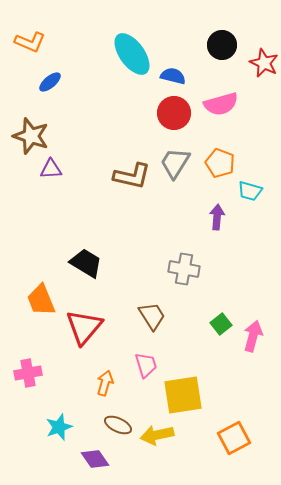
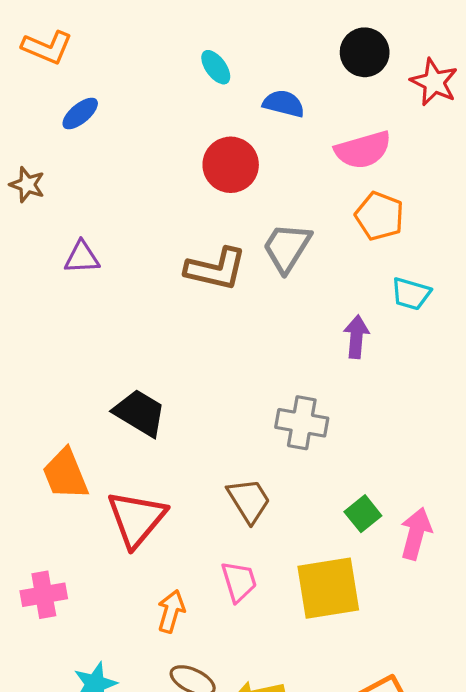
cyan ellipse: (132, 54) -> (216, 67), size x0.5
red circle: (174, 113) -> (231, 165), moved
brown star: (31, 136) -> (27, 185), moved, size x0.6
orange pentagon: (220, 163) -> (380, 216), moved
yellow square: (183, 395) -> (328, 588), moved

